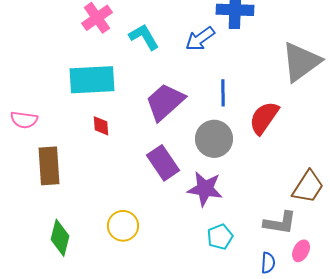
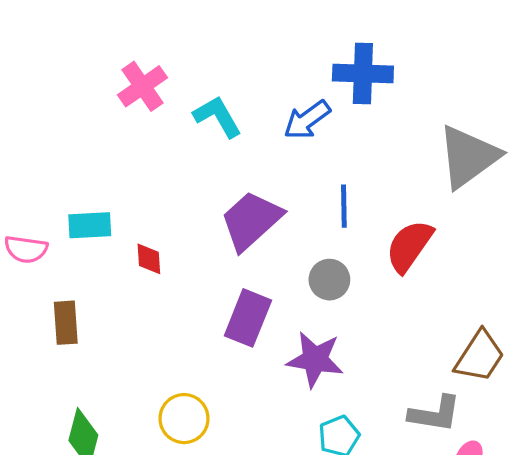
cyan rectangle: (92, 80) -> (90, 225), moved, size x0.6
gray circle: (214, 139) -> (329, 280), size x0.7
purple rectangle: (163, 163) -> (248, 318), turned 56
brown rectangle: (49, 166) -> (66, 323), size x0.7

